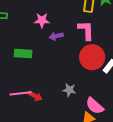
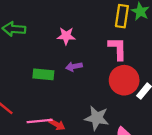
purple arrow: (56, 36) -> (74, 67), moved
gray star: (69, 90) -> (97, 118), size x1.5

